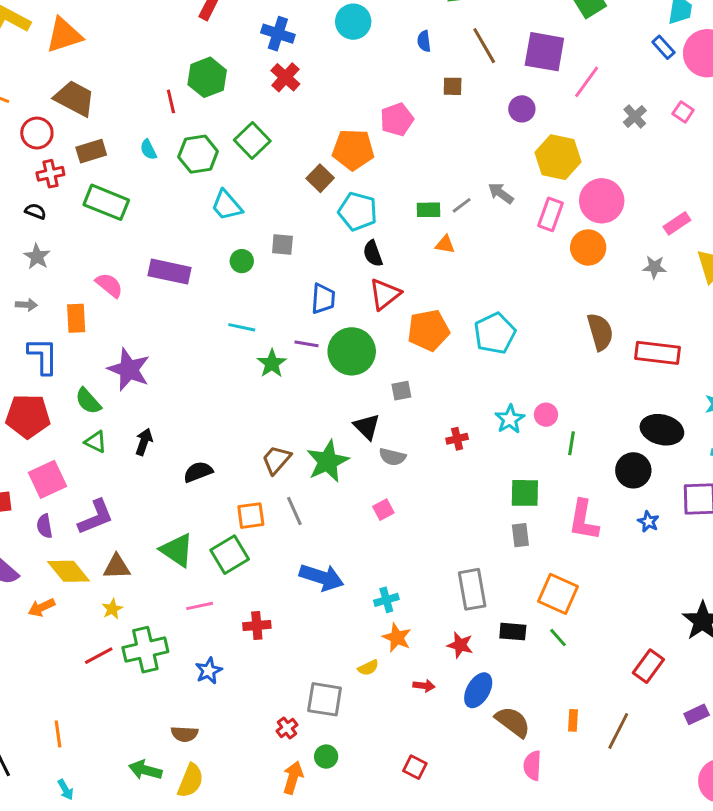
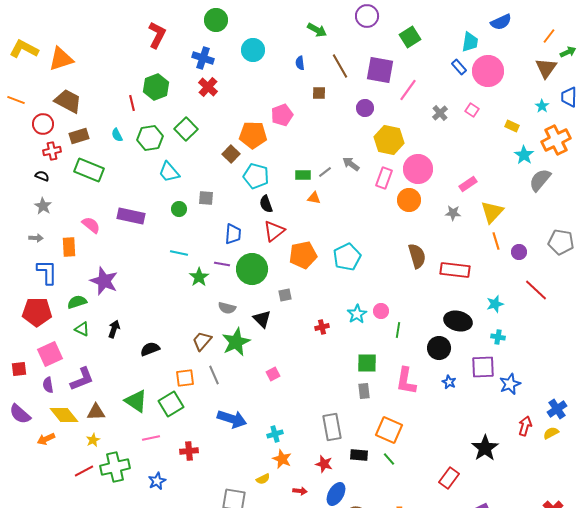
green semicircle: (88, 401) -> (77, 302), turned 114
gray semicircle: (392, 457) -> (227, 308), moved

